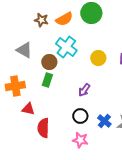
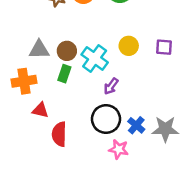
cyan cross: (66, 47) -> (95, 58), moved
gray triangle: (24, 50) -> (39, 50), moved, turned -30
black circle: (80, 116) -> (106, 119), size x1.5
pink star: (80, 140) -> (119, 149), moved

